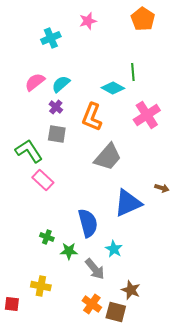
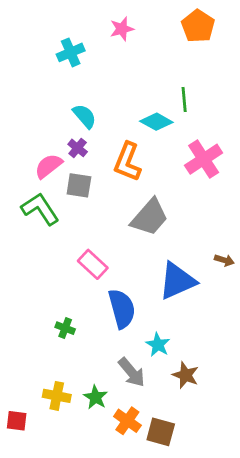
pink semicircle: (35, 82) -> (48, 166), moved
cyan semicircle: (61, 84) -> (84, 116), turned 90
pink rectangle: (43, 180) -> (93, 264), moved
green star: (69, 251) -> (96, 397), moved, turned 30
brown star: (131, 290) -> (186, 375), moved

